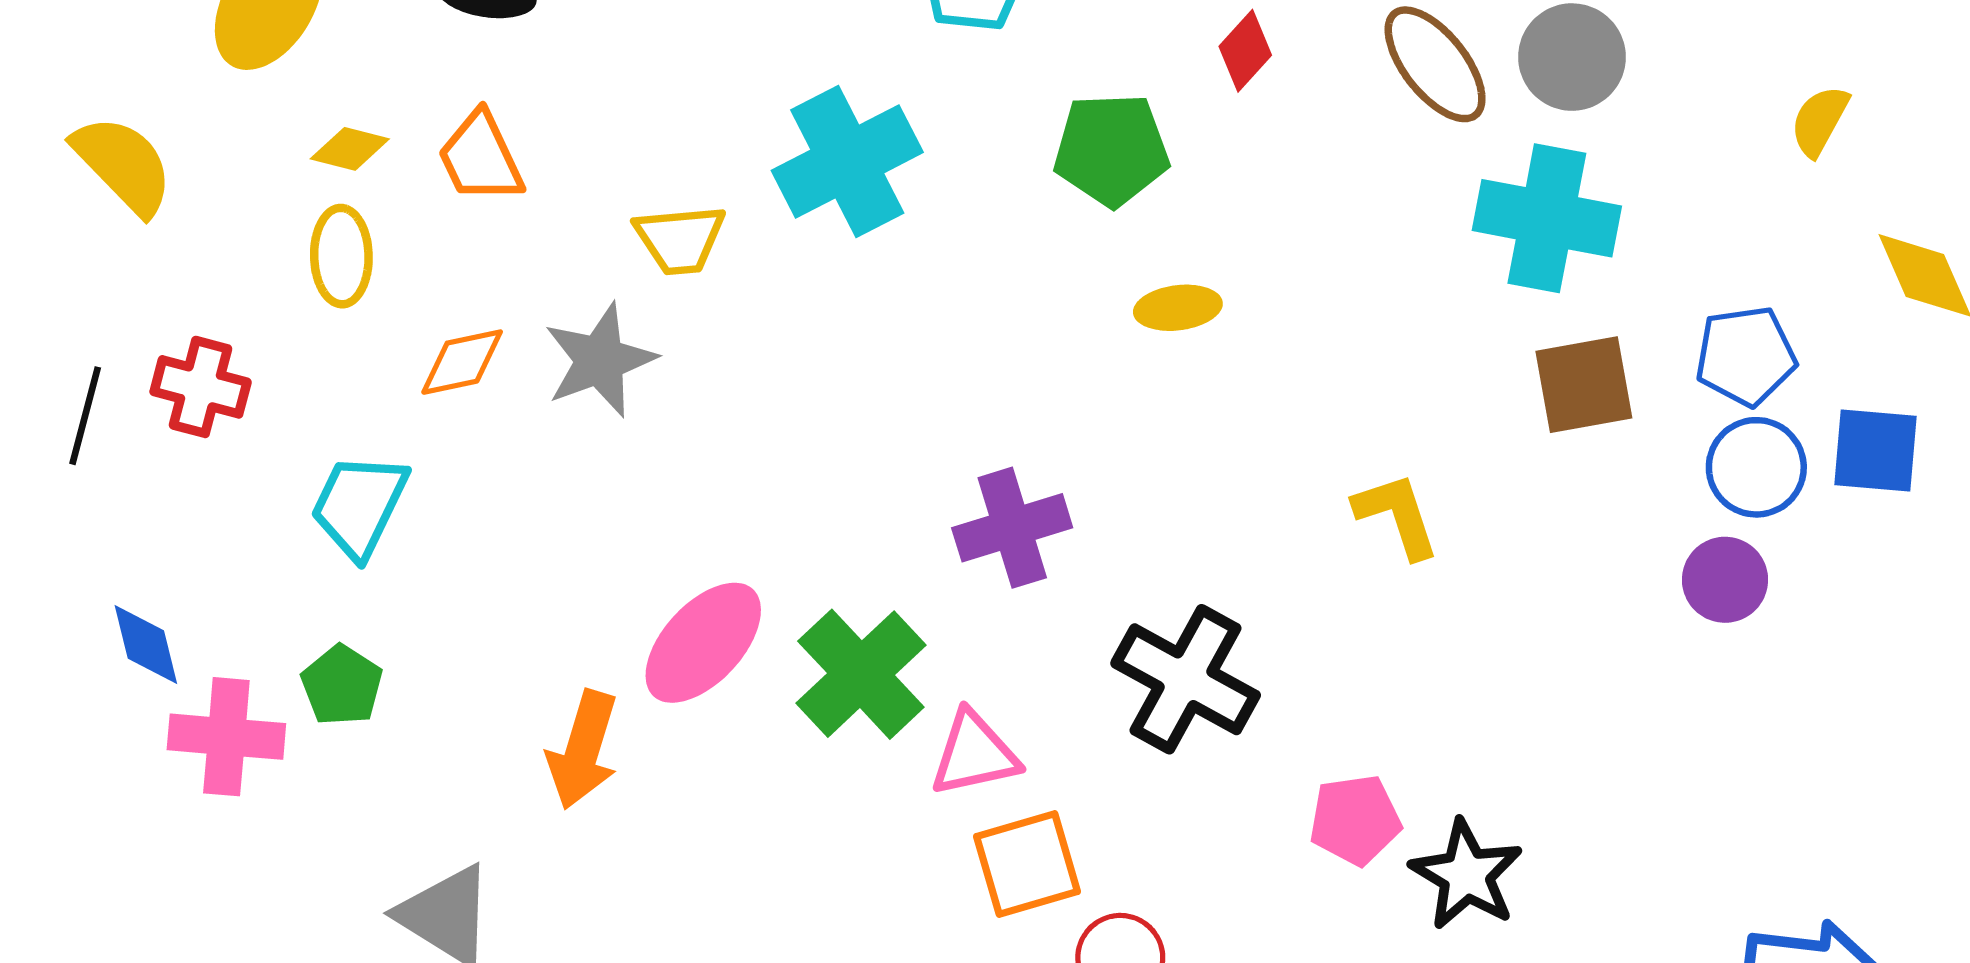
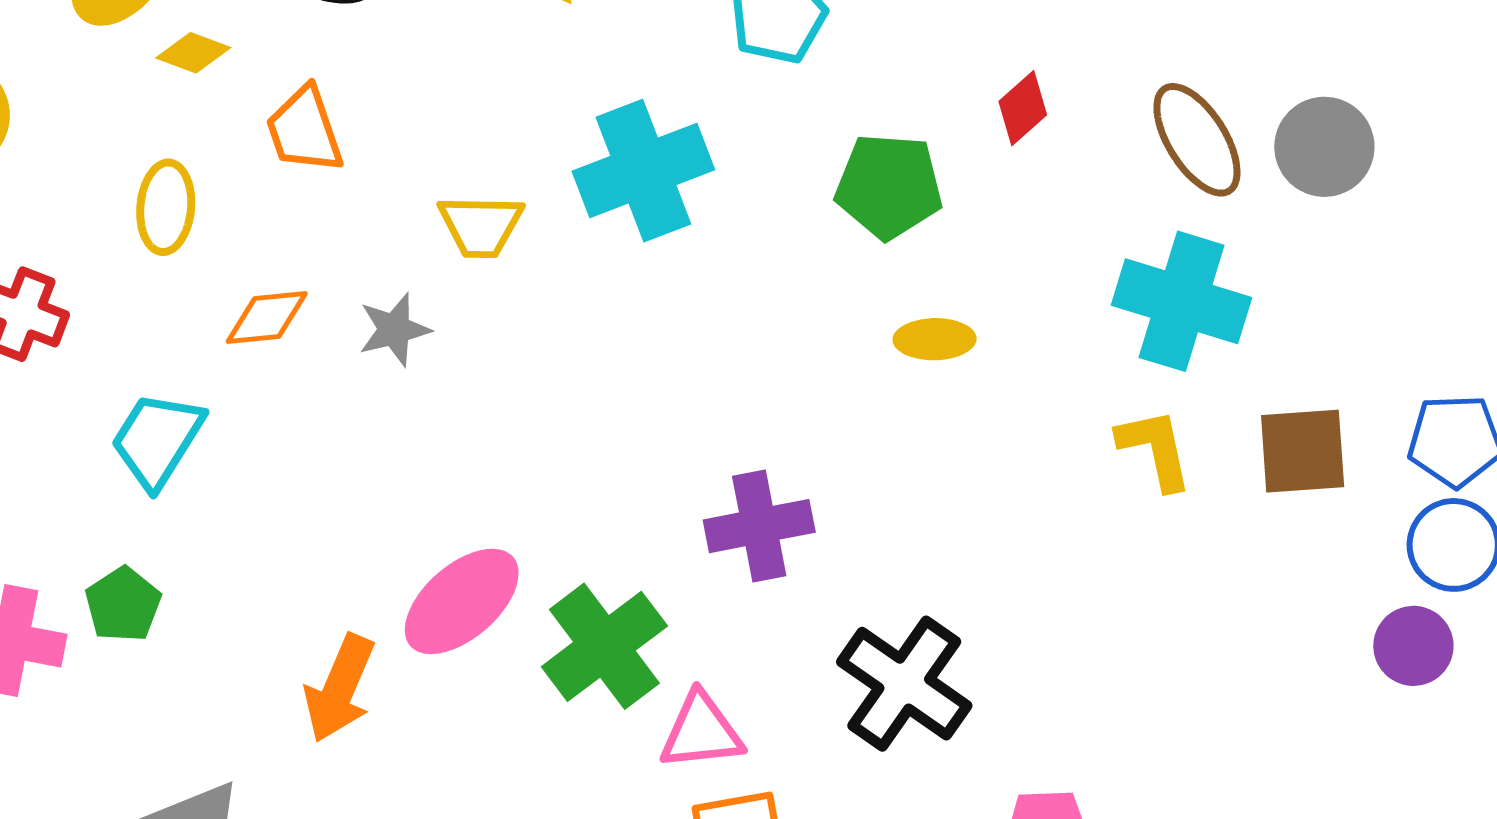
yellow diamond: (350, 149) -> (193, 53), moved
cyan cross: (1547, 218) -> (1181, 301), moved
gray star: (600, 360) -> (394, 330), size x0.7
yellow L-shape: (1397, 515) -> (1155, 449), moved

